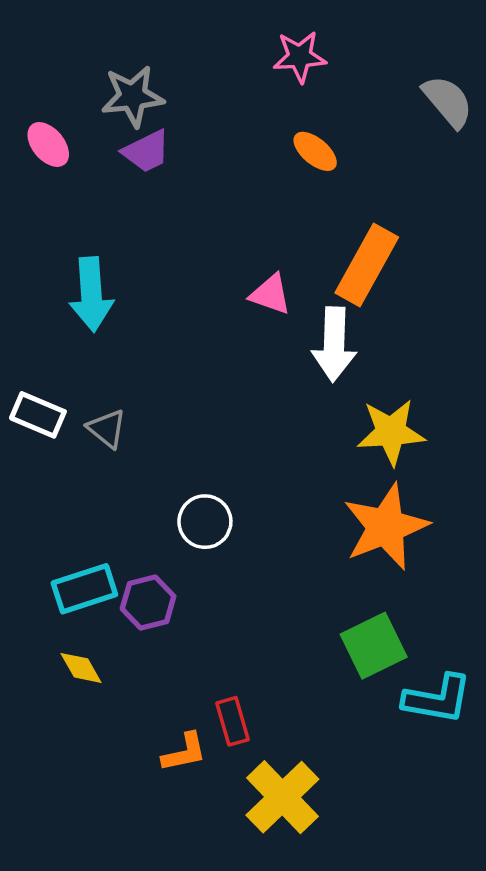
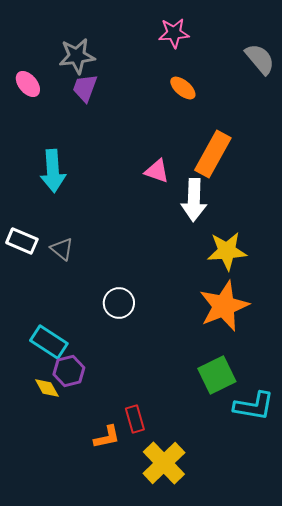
purple trapezoid: (146, 151) -> (85, 88), turned 136
cyan rectangle: (84, 589) -> (49, 342), turned 51
purple hexagon: (148, 603) -> (69, 371), moved

